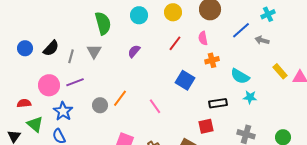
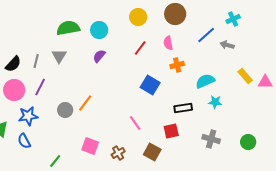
cyan circle: (139, 15) -> (99, 30), moved
green semicircle: (103, 23) -> (68, 28), turned -85
black semicircle: (51, 48) -> (13, 64), moved
cyan semicircle: (240, 76) -> (205, 81), turned 126
purple line: (75, 82) -> (40, 87), turned -42
pink line: (155, 106) -> (135, 123), moved
blue star: (63, 111) -> (28, 116), turned 30

